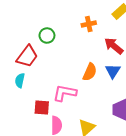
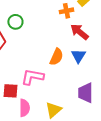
orange cross: (89, 24) -> (66, 11), moved

